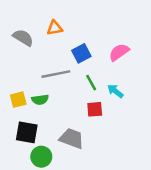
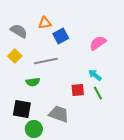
blue square: (81, 53) -> (61, 36), moved
green line: (91, 83) -> (98, 93), moved
yellow square: (18, 100) -> (15, 56), moved, turned -32

